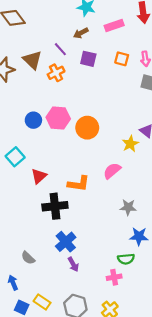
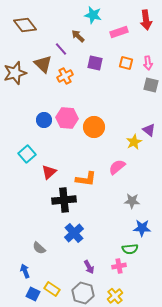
brown arrow: (81, 33) -> (78, 36), moved, turned 72
purple line: (60, 49) -> (61, 49), moved
purple arrow: (73, 264) -> (89, 267), moved

